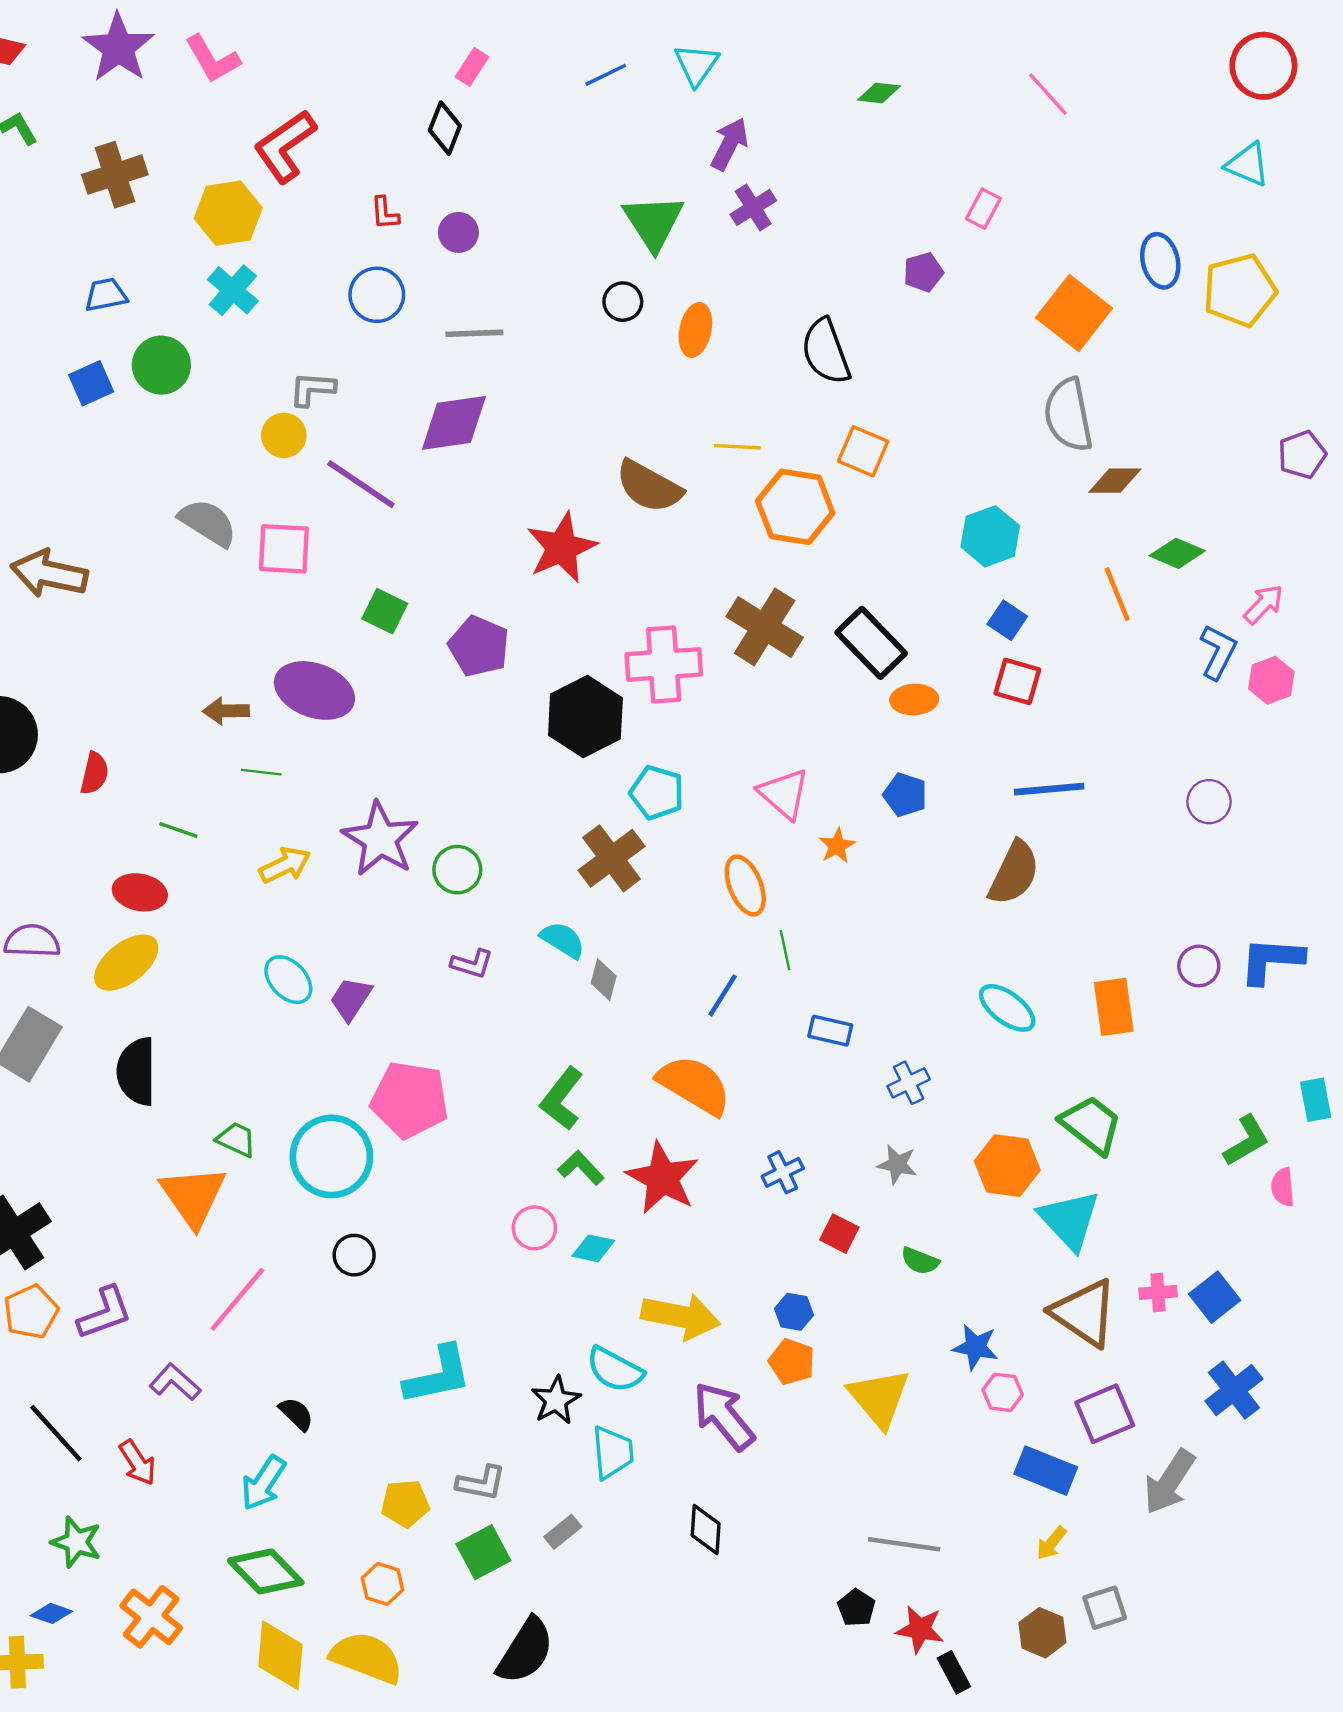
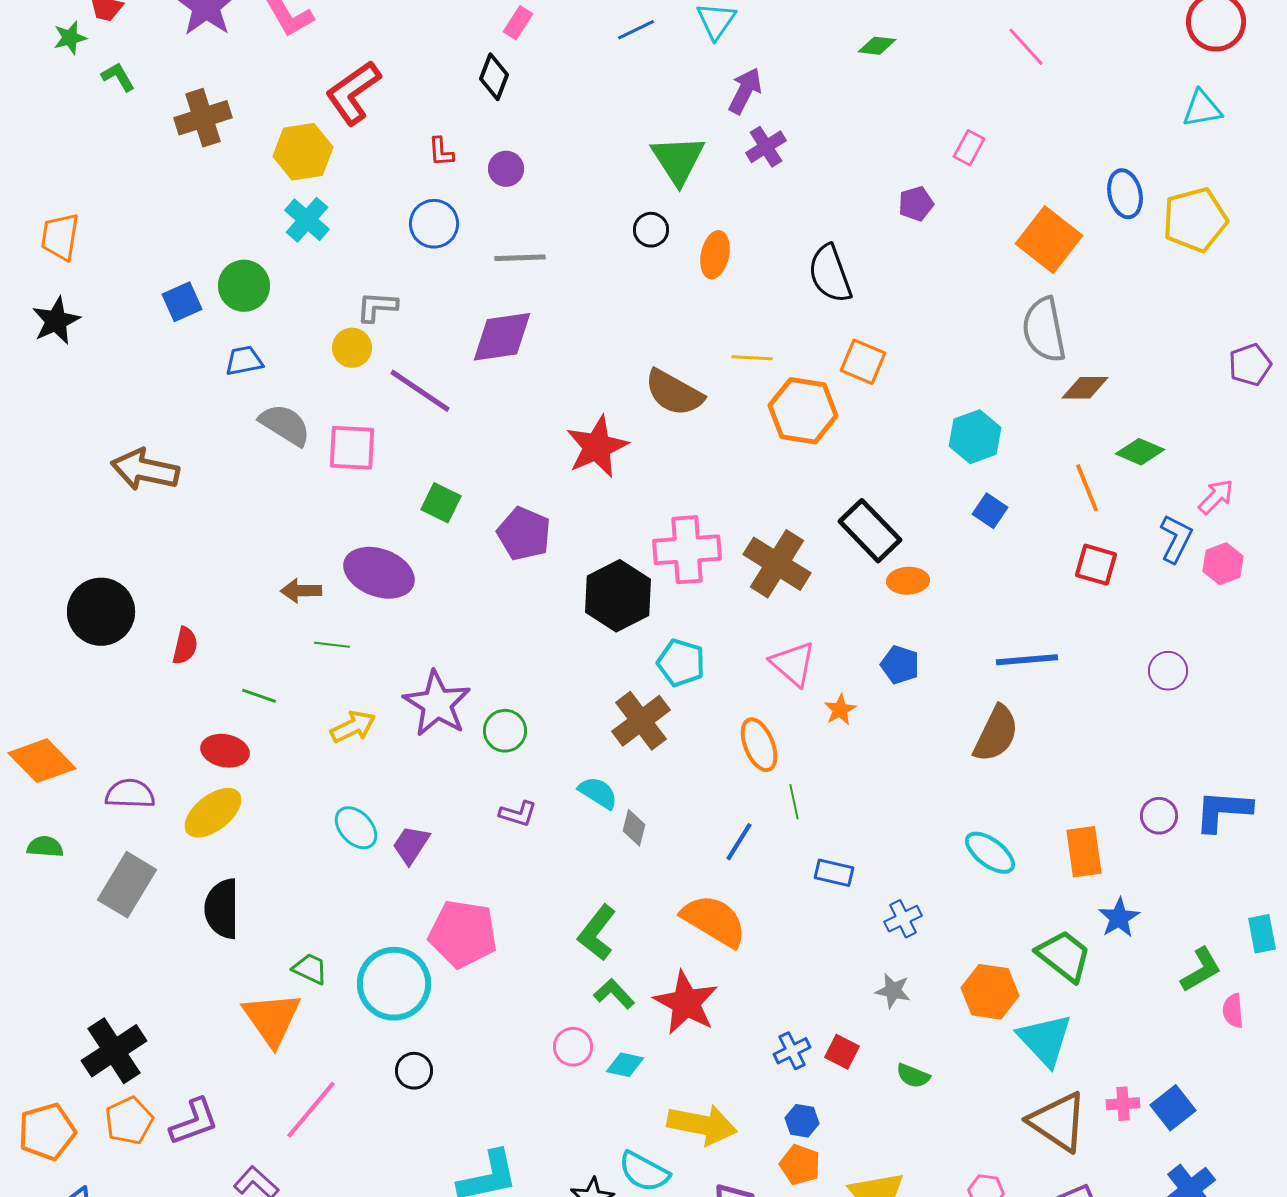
cyan triangle: (1248, 164) -> (1202, 109), turned -33
blue trapezoid: (106, 295) -> (244, 361), moved
brown cross: (765, 627) -> (777, 564), moved
red square: (1017, 681) -> (1096, 565), moved
blue cross: (783, 1172) -> (792, 1051), moved
blue star: (975, 1347) -> (1119, 918), moved, turned 30

